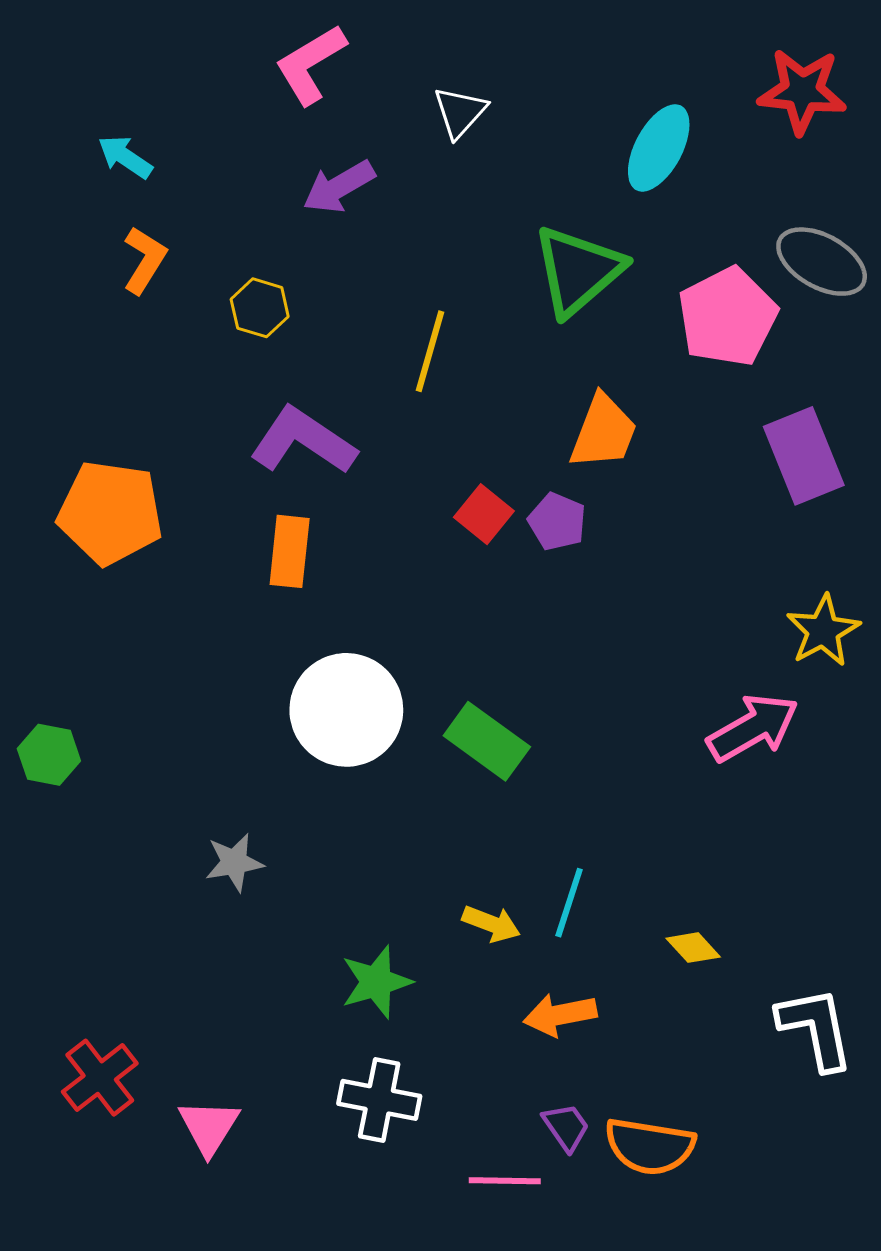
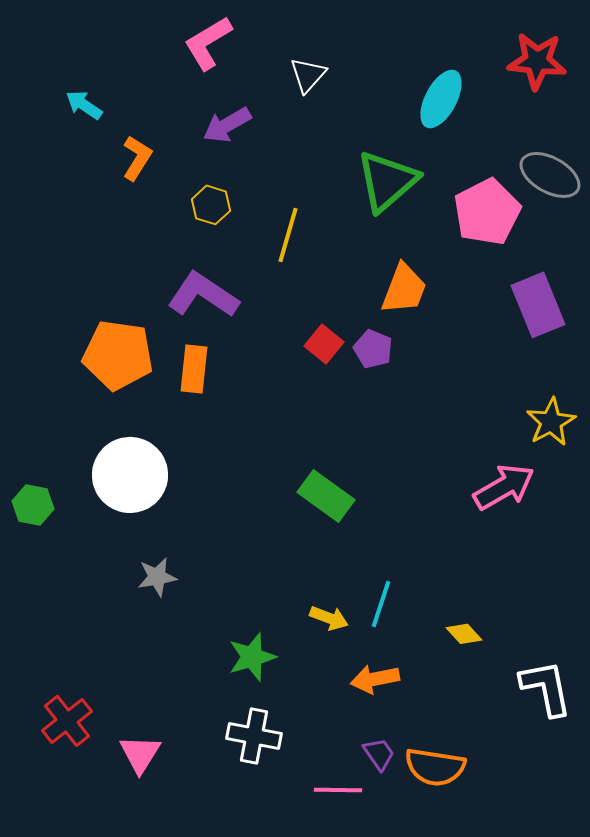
orange L-shape: (145, 260) -> (137, 158), moved
yellow hexagon: (260, 308) -> (211, 205), moved
orange pentagon: (110, 513) -> (118, 355), moved
white circle: (346, 710) -> (130, 475), moved

